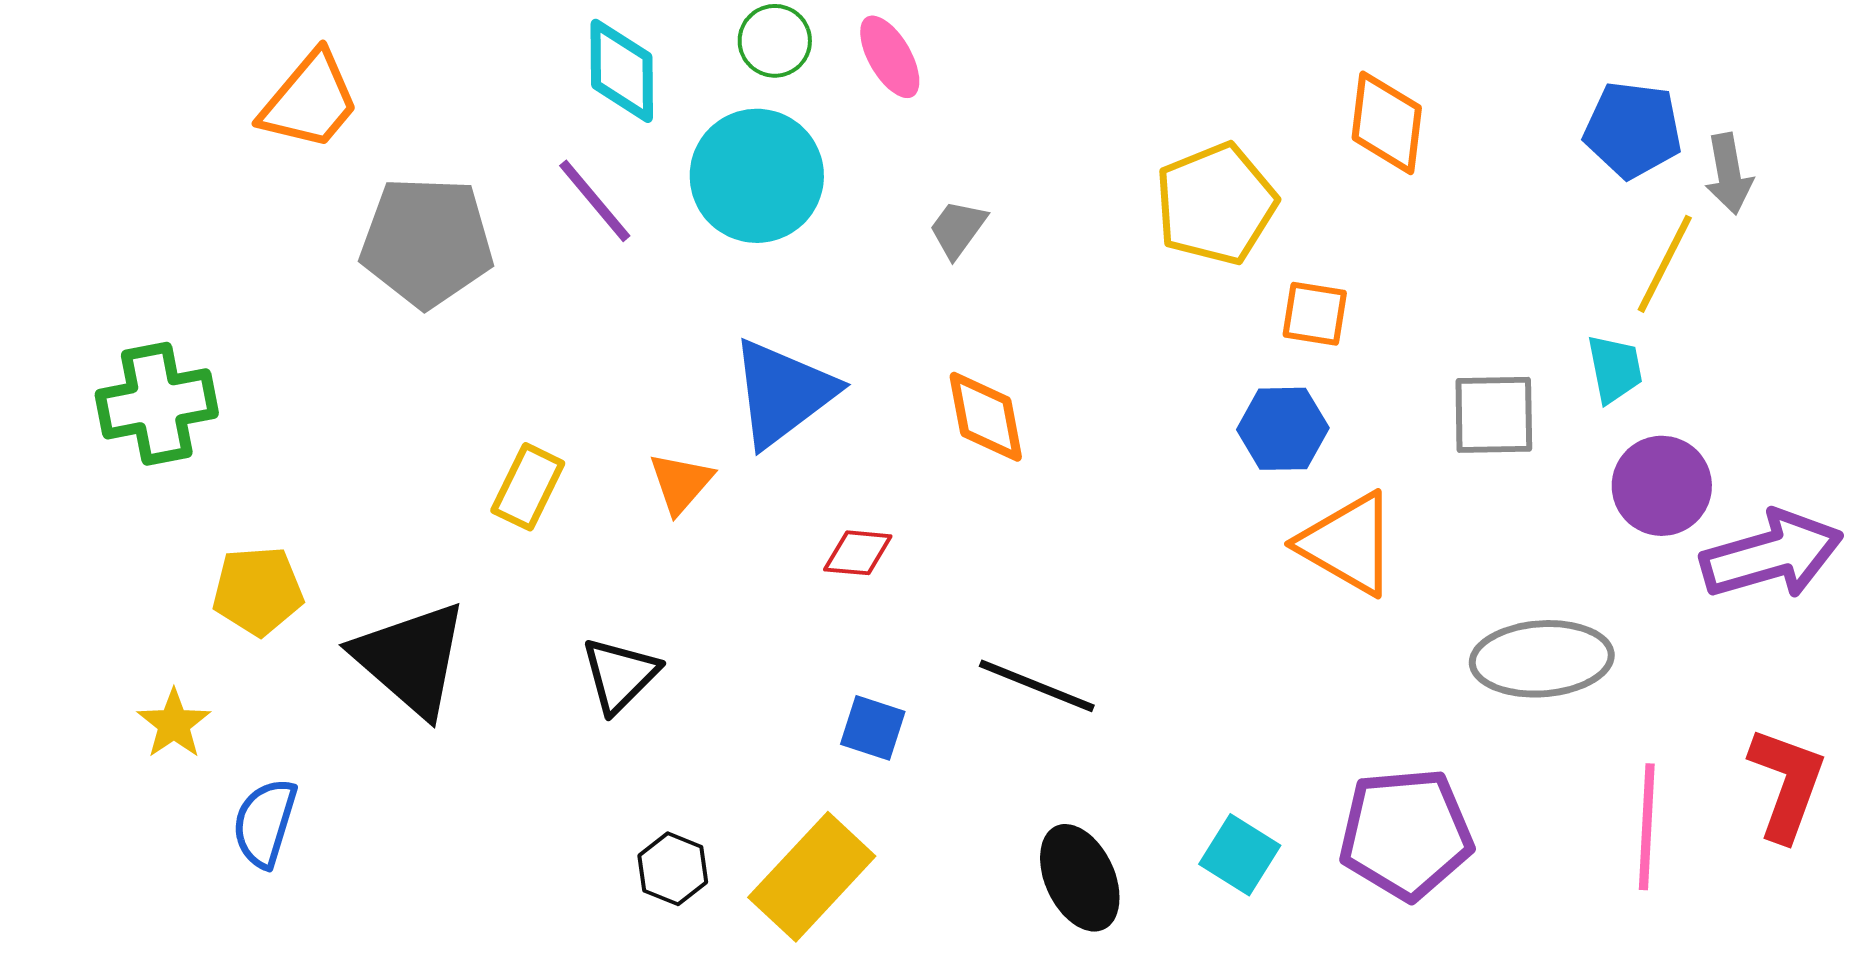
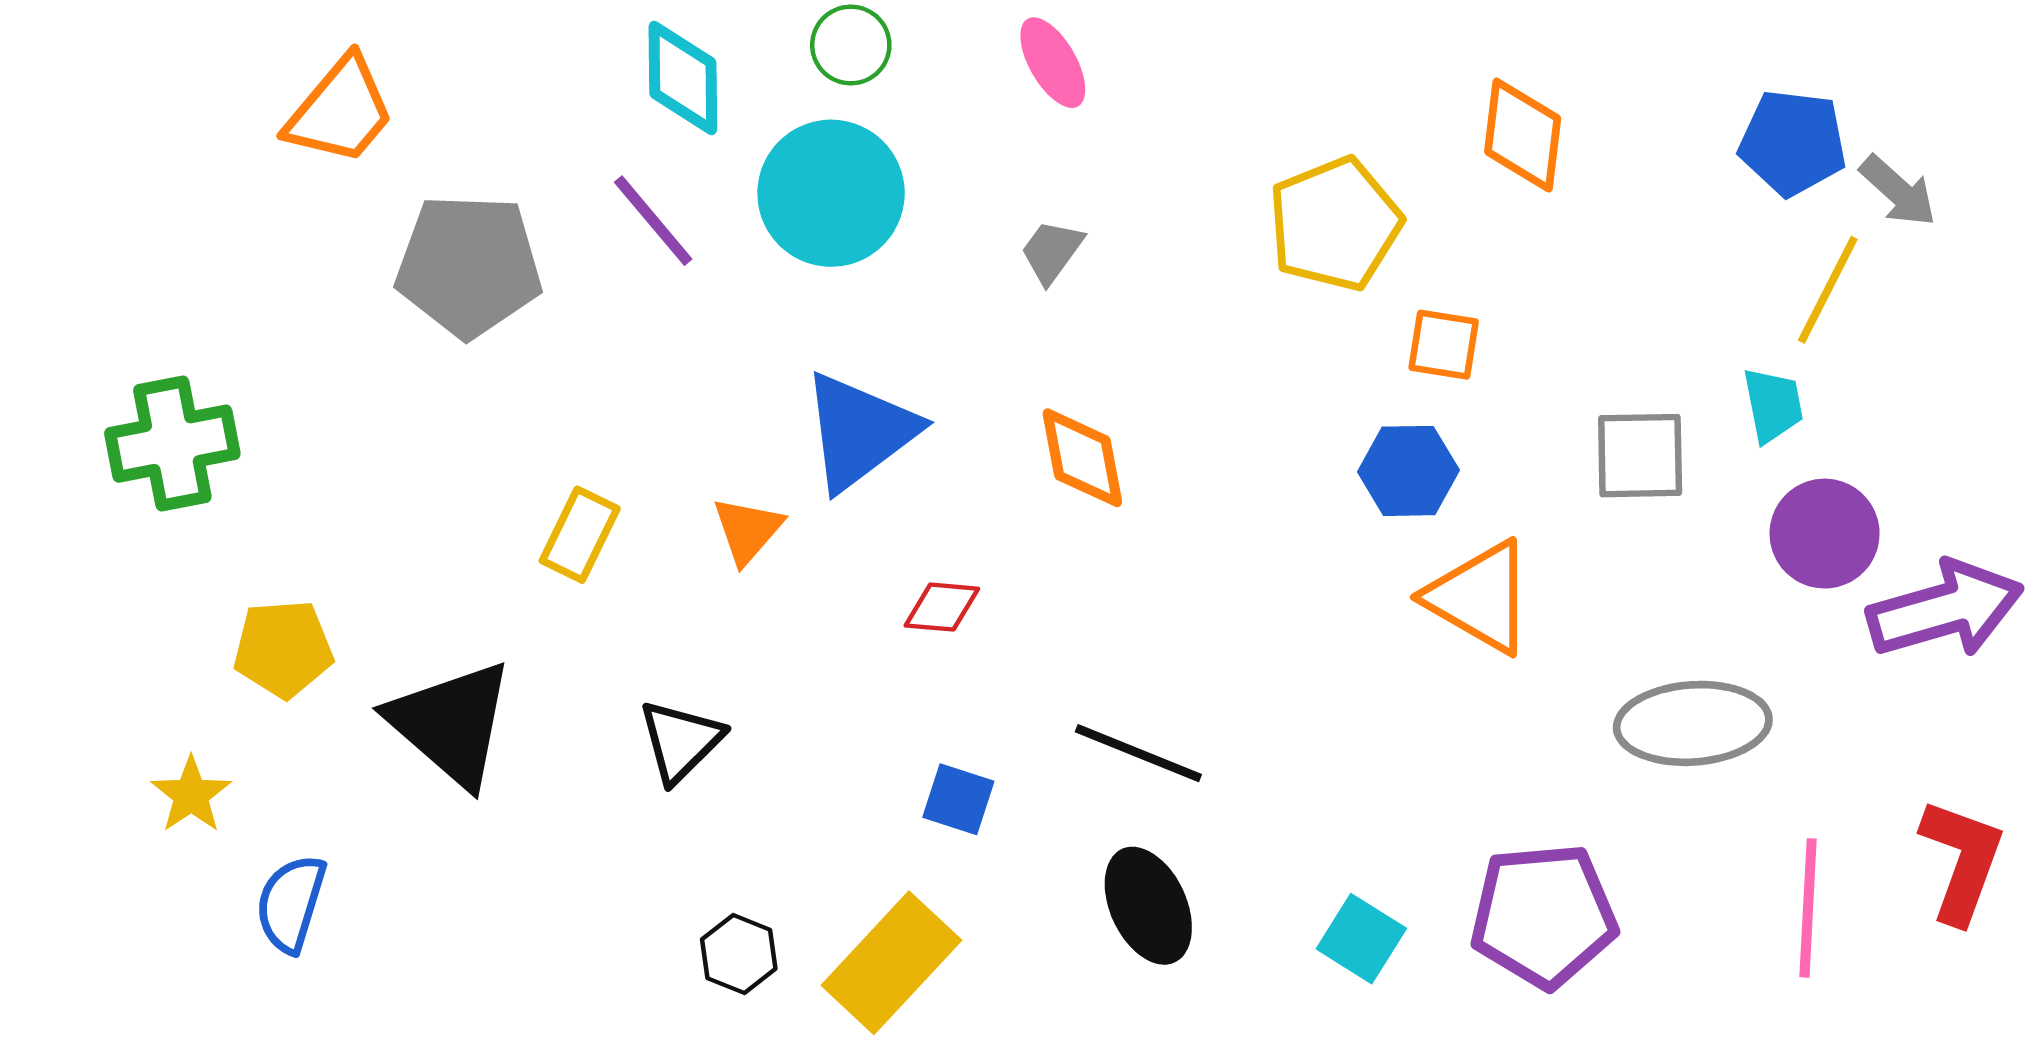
pink ellipse: (890, 57) -> (1053, 63), moved
gray arrow: (1729, 174) -> (1898, 191), turned -38
black ellipse: (1080, 878) -> (1148, 906), moved

